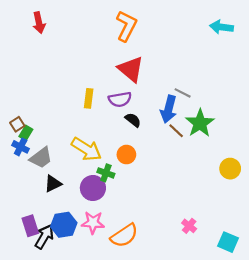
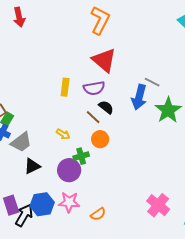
brown line: (176, 131) -> (93, 117), moved
yellow arrow: (86, 149) -> (63, 134), size x0.5
green cross: (106, 173) -> (81, 156), turned -35
pink cross: (189, 226) -> (158, 205), size x1.6
orange semicircle: (124, 236) -> (98, 214), size x0.6

